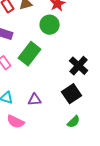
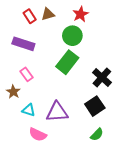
green rectangle: (30, 54) -> (67, 62), moved
purple triangle: (35, 100) -> (57, 112), size x1.6

